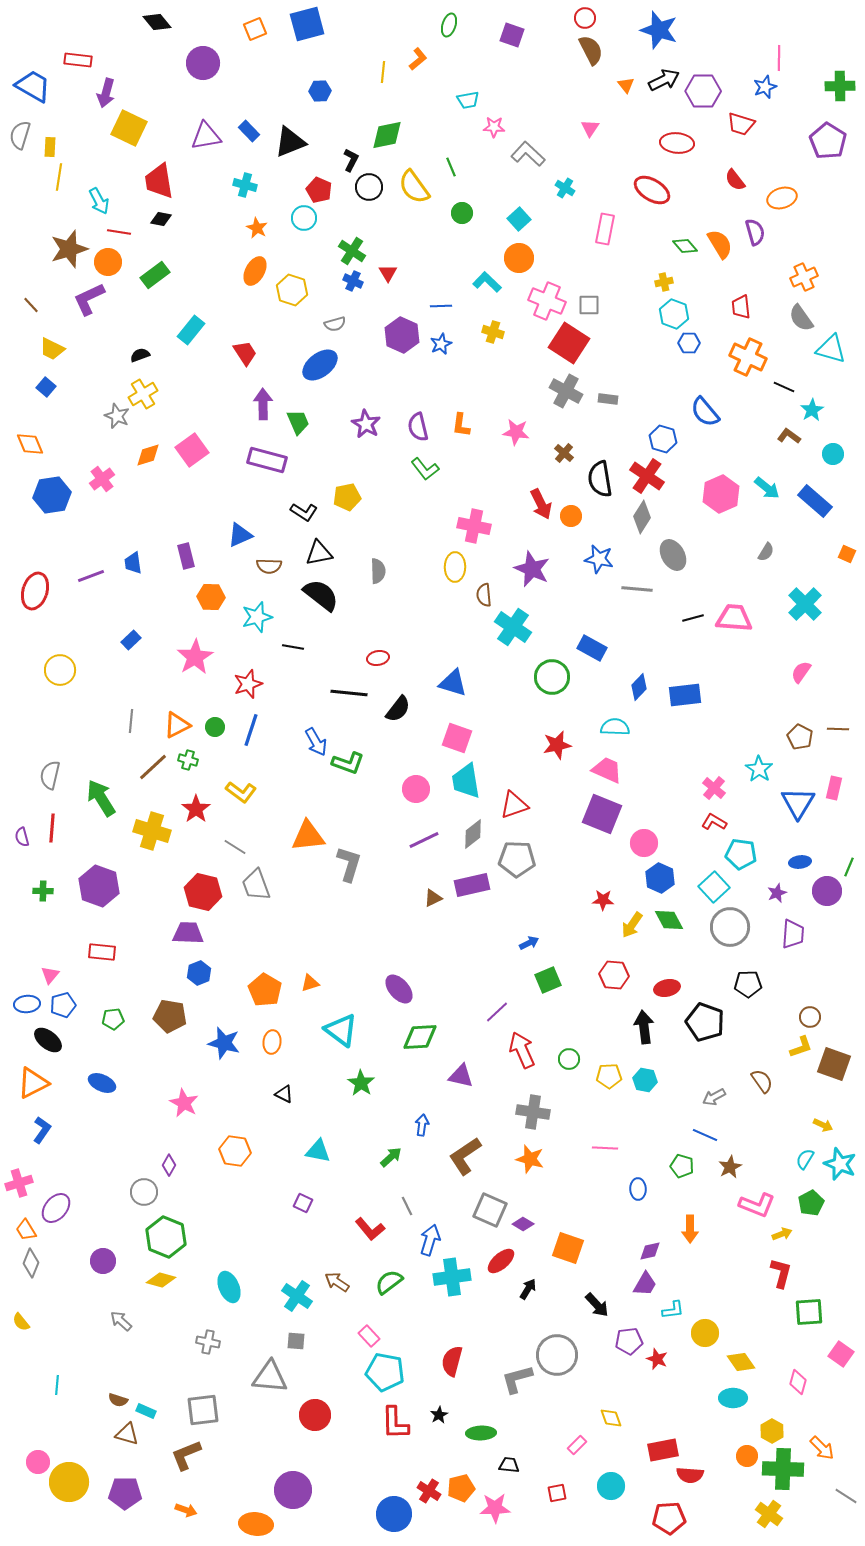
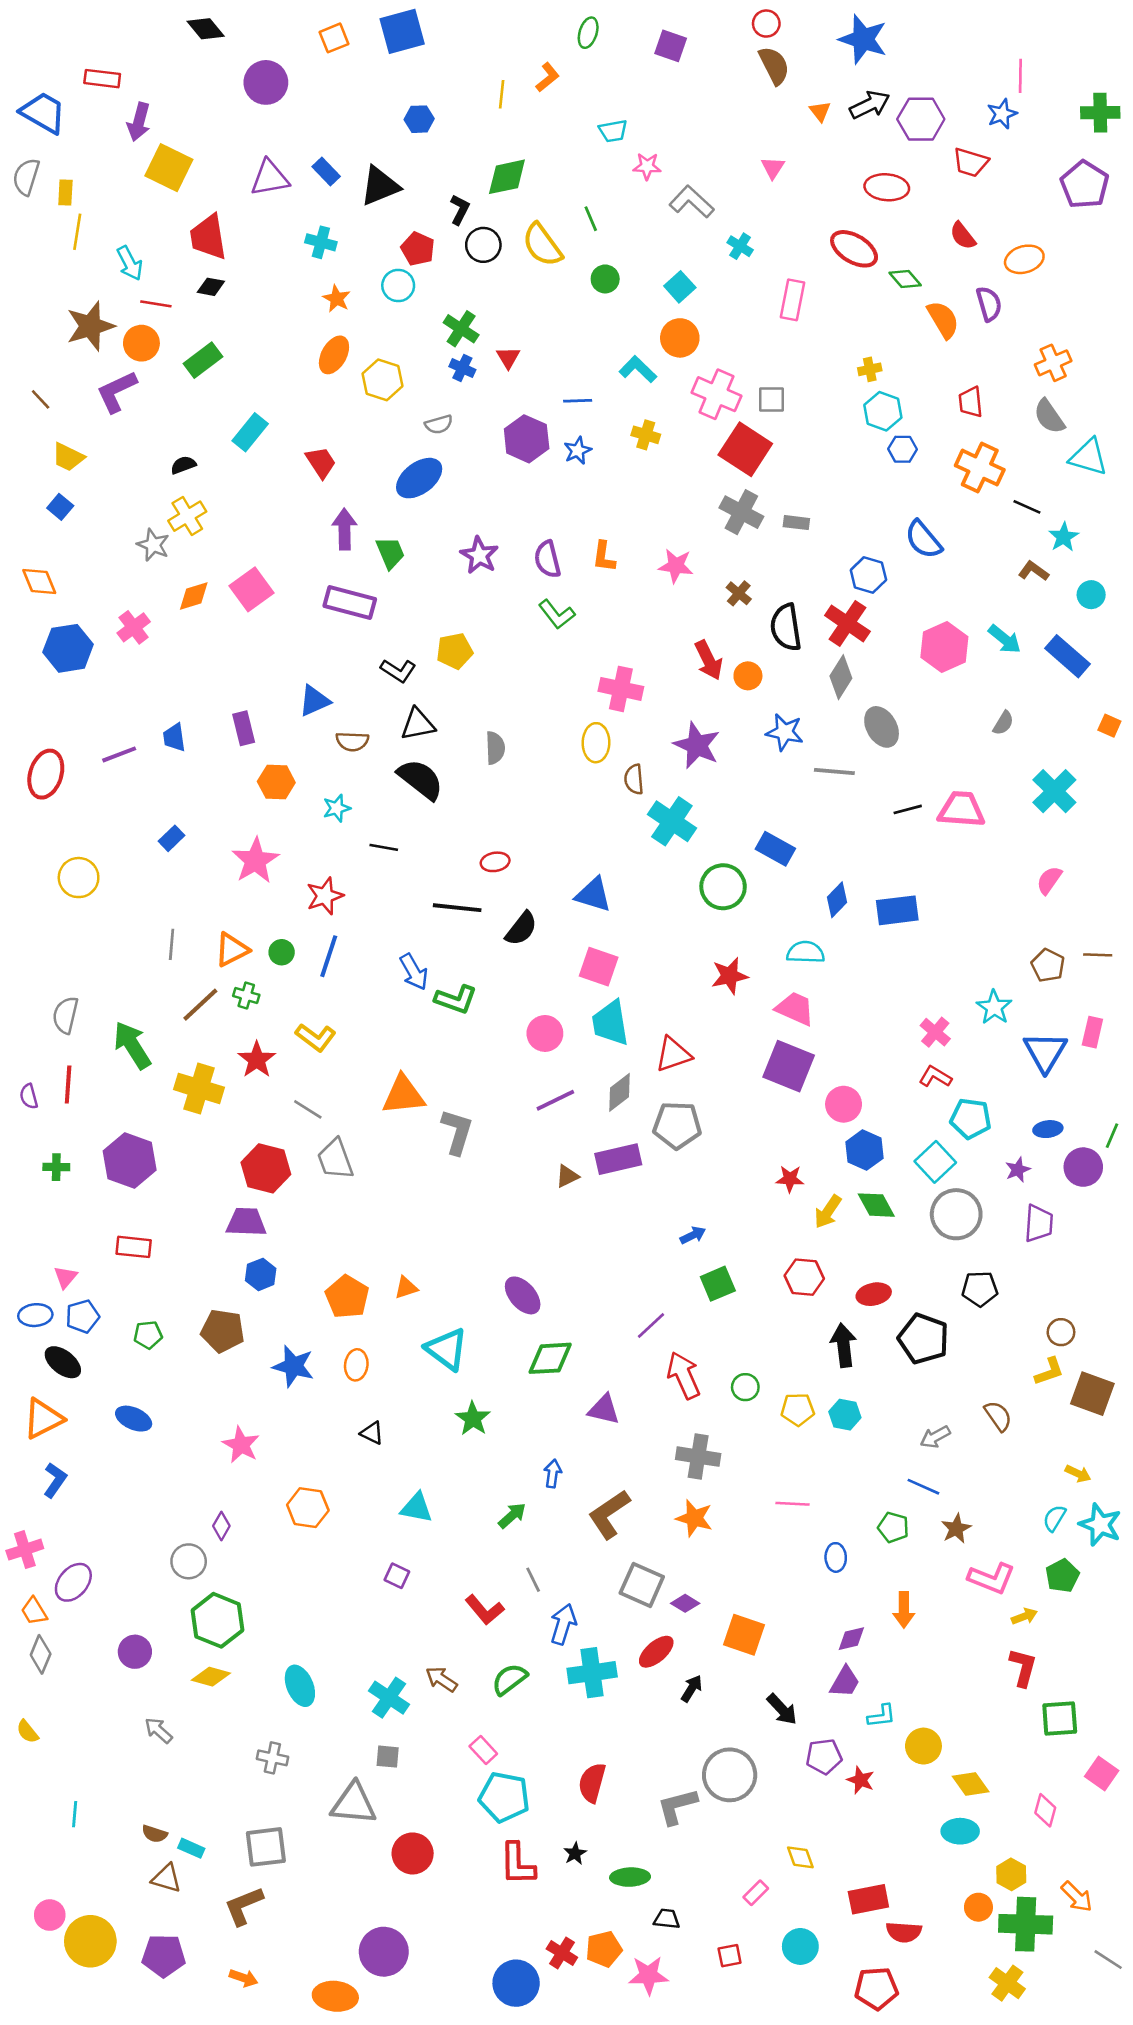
green diamond: (685, 246) -> (905, 279), moved
cyan star: (257, 617) -> (337, 808), size x0.7

